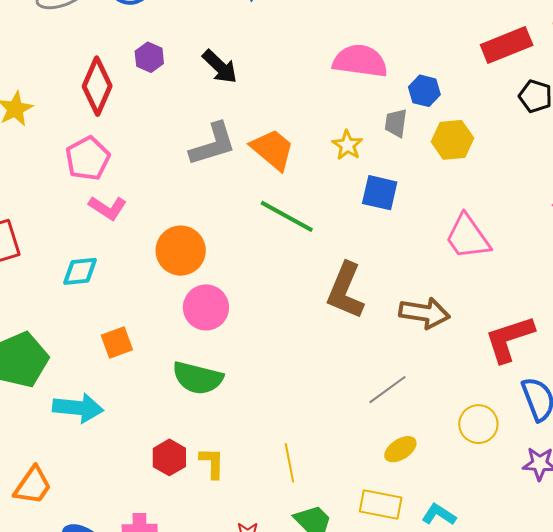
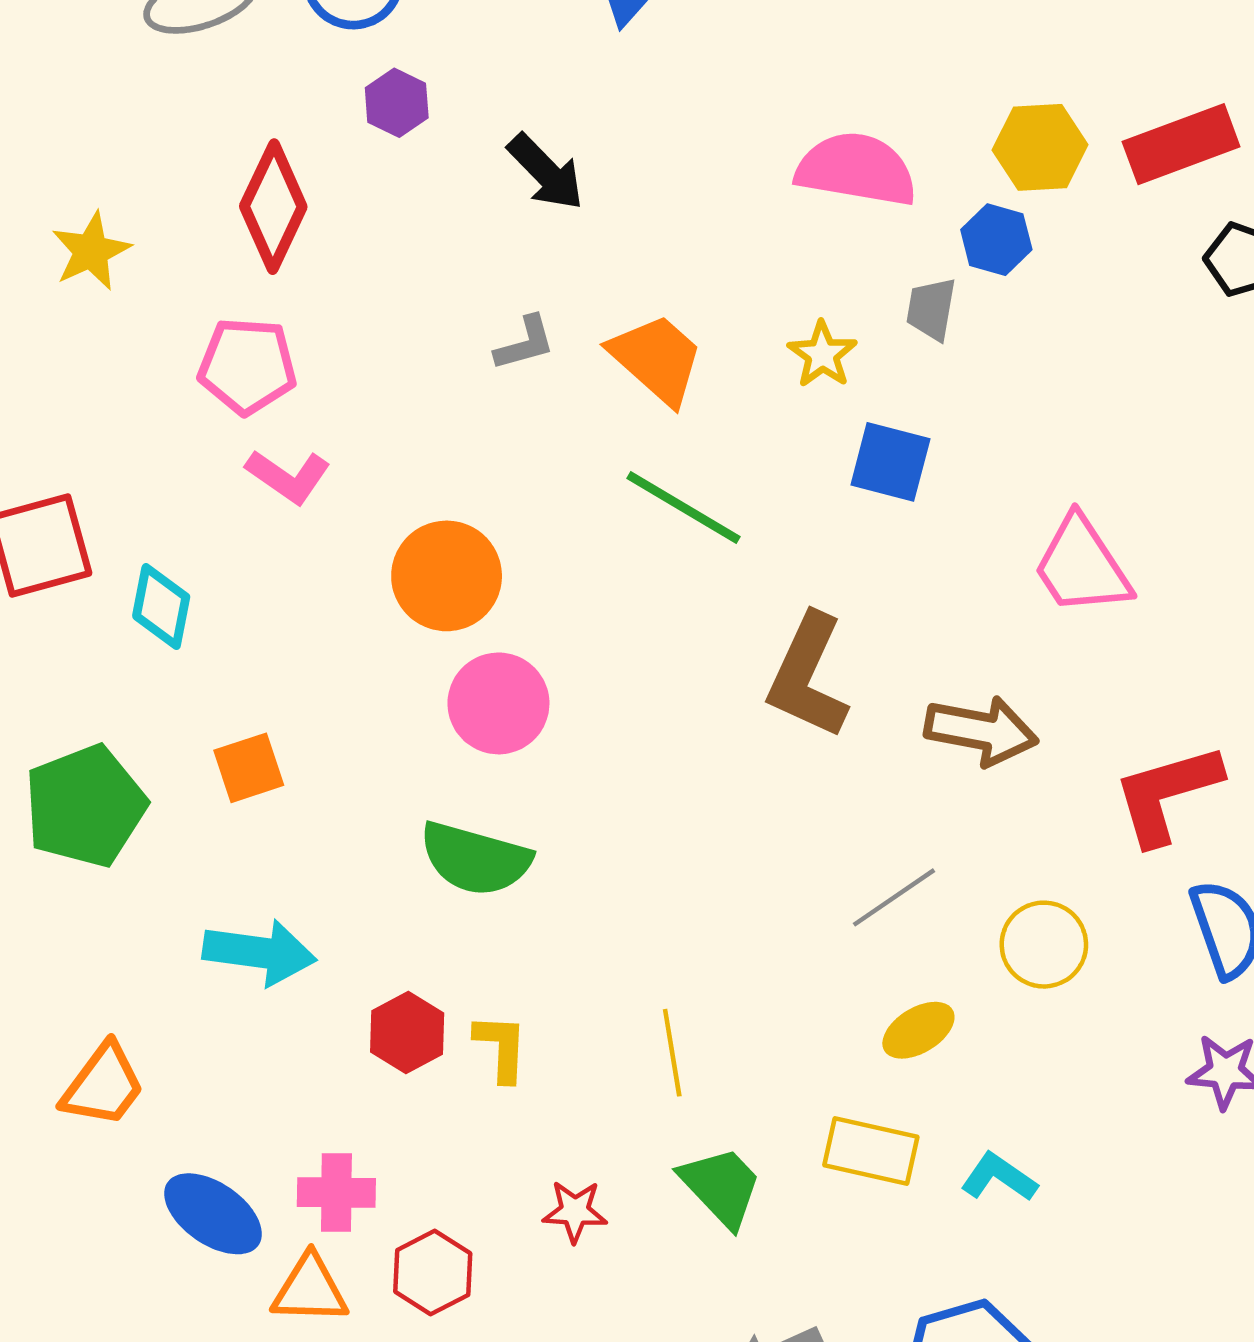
purple hexagon: (149, 57) -> (397, 103), moved
yellow hexagon: (452, 140) -> (1040, 147), moved
gray L-shape: (213, 144) -> (525, 343), size x0.6
pink pentagon: (88, 159) -> (247, 366), turned 30
cyan diamond: (80, 271) -> (161, 607), moved, turned -75
orange square: (117, 342) -> (249, 768), moved
cyan arrow: (78, 408) -> (260, 952), moved
yellow circle: (478, 424) -> (1044, 945), moved

